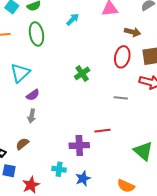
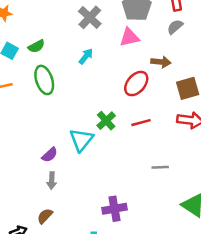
red ellipse: (122, 57) -> (136, 84), moved, turned 35
cyan triangle: (20, 73) -> (81, 140), moved
gray line: (121, 98) -> (160, 167), moved
red line: (102, 131) -> (141, 123), moved

